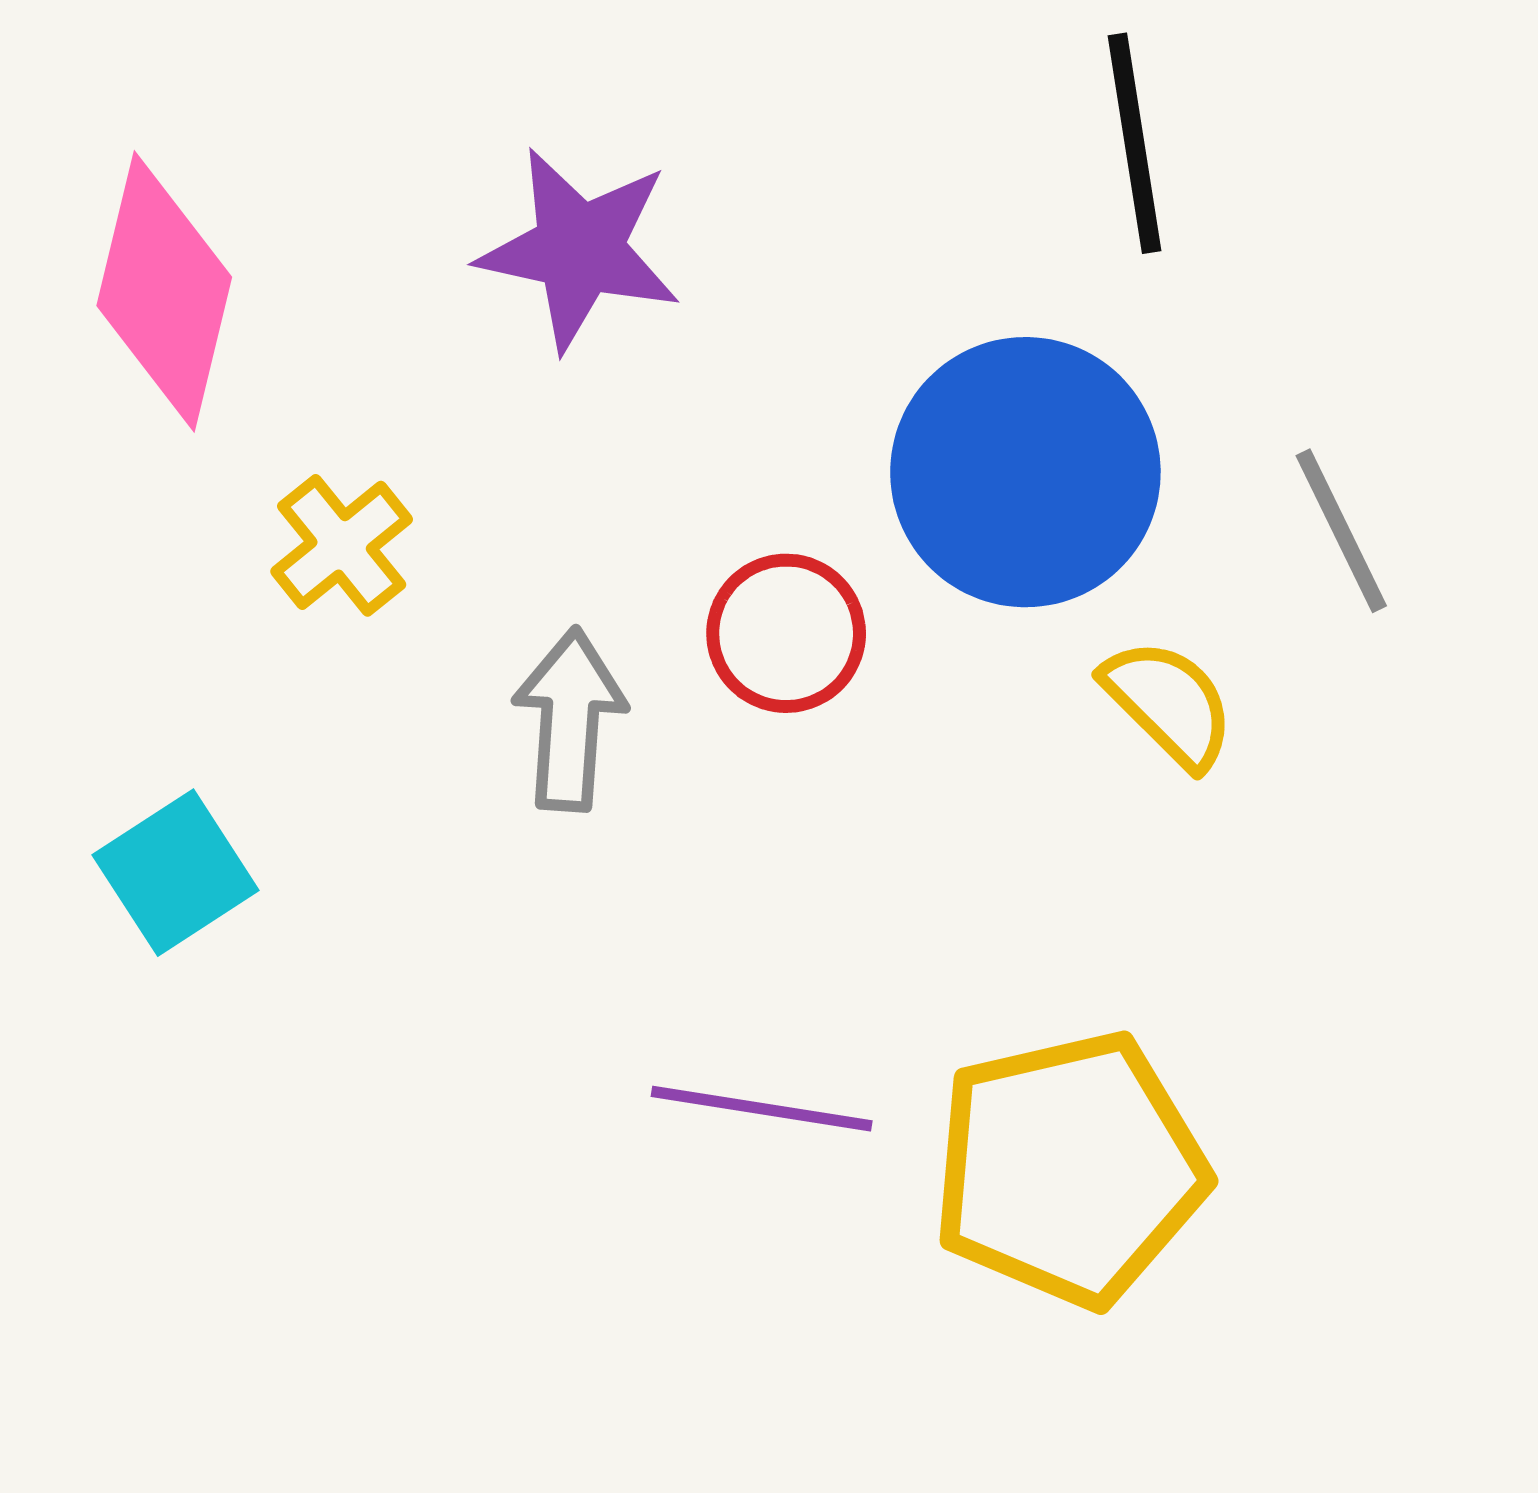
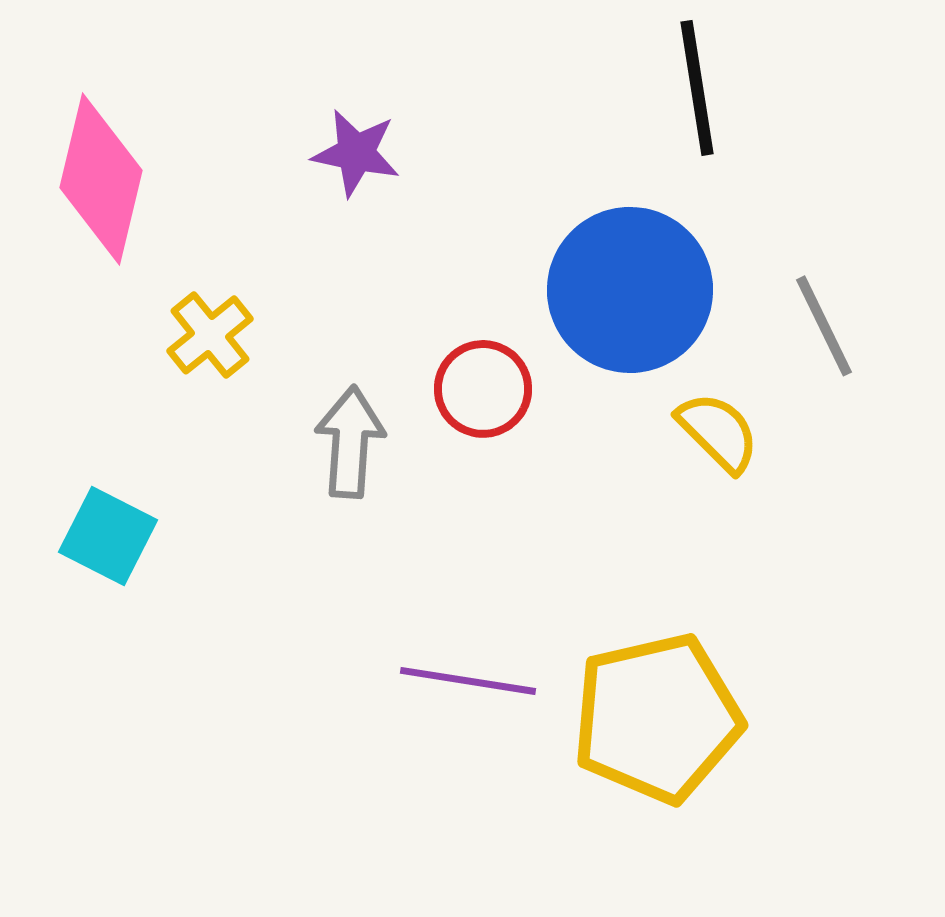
purple star: (579, 249) -> (356, 153), size x0.7
cyan square: (176, 873) -> (108, 536), turned -30

